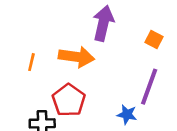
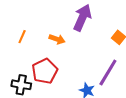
orange arrow: (76, 57) -> (57, 39), size x0.6

